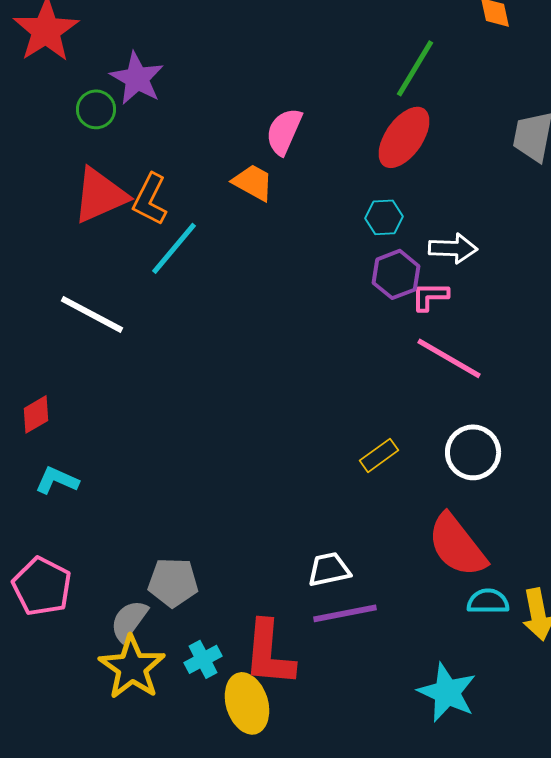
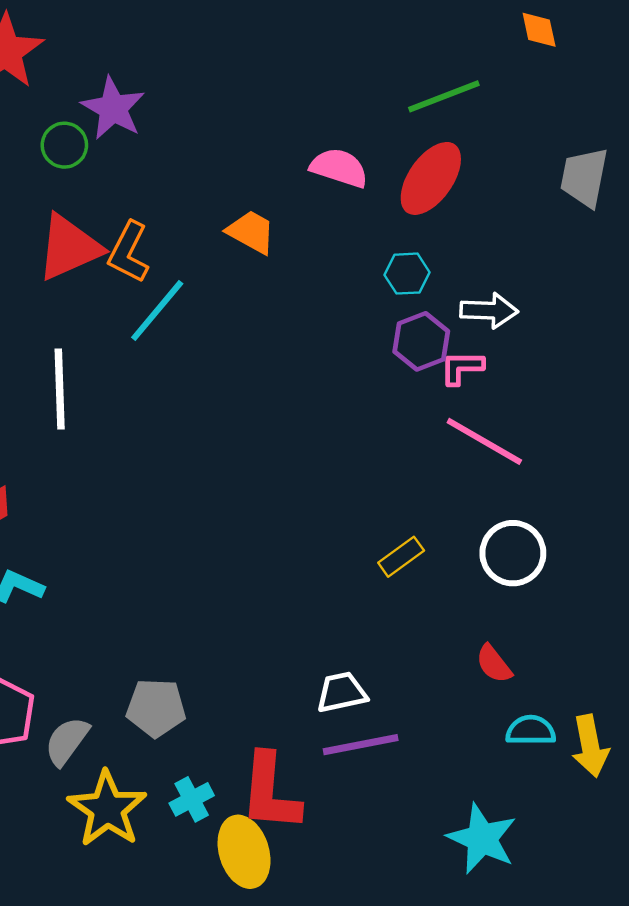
green line: (415, 68) -> (444, 96), turned 38
pink semicircle: (284, 131) -> (339, 168), moved, turned 84
white line: (92, 314) -> (60, 389), turned 60
red semicircle: (457, 545) -> (494, 664), size x0.5
gray semicircle: (129, 620) -> (67, 741), moved

